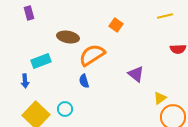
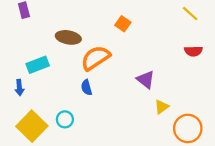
yellow line: (165, 16) -> (190, 14), moved, turned 56
yellow triangle: (160, 98) -> (162, 107), moved

